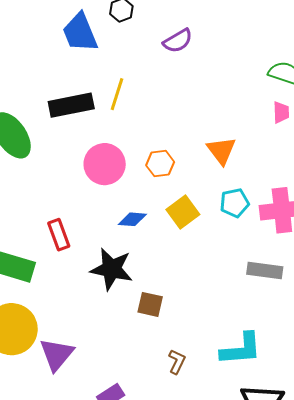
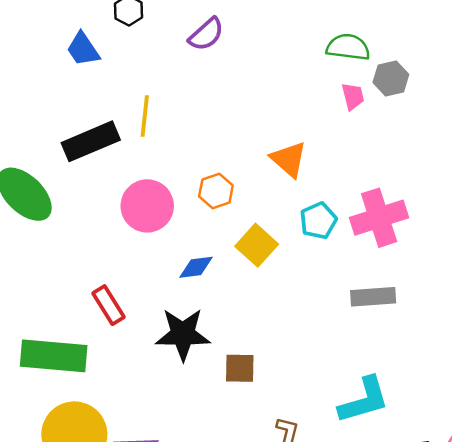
blue trapezoid: (80, 33) -> (83, 49), size x0.7

